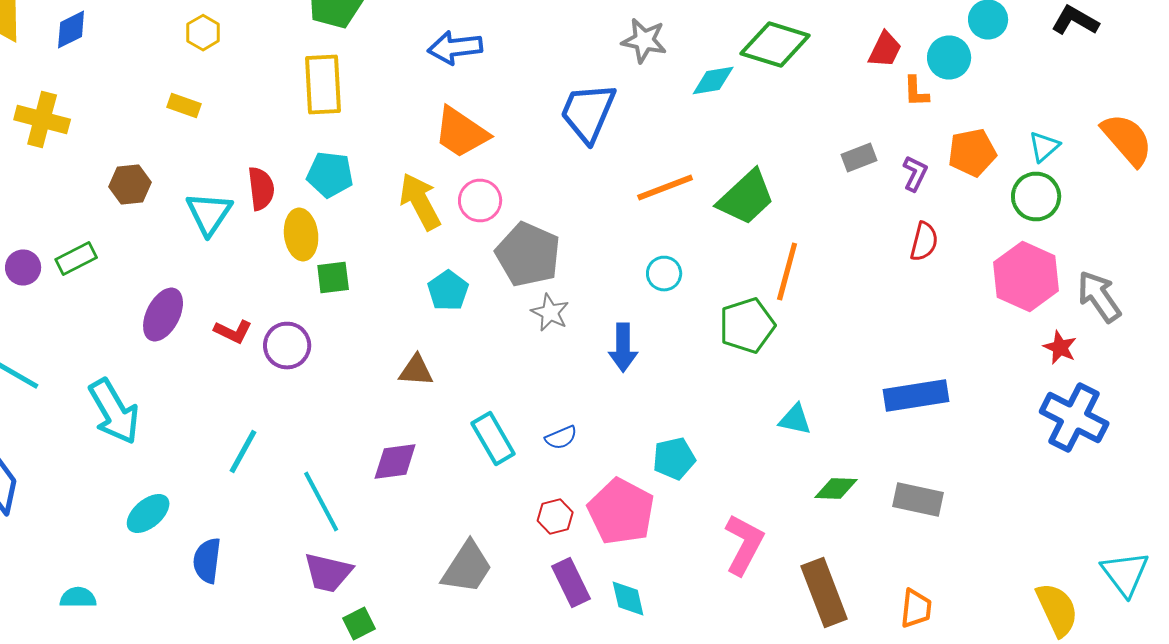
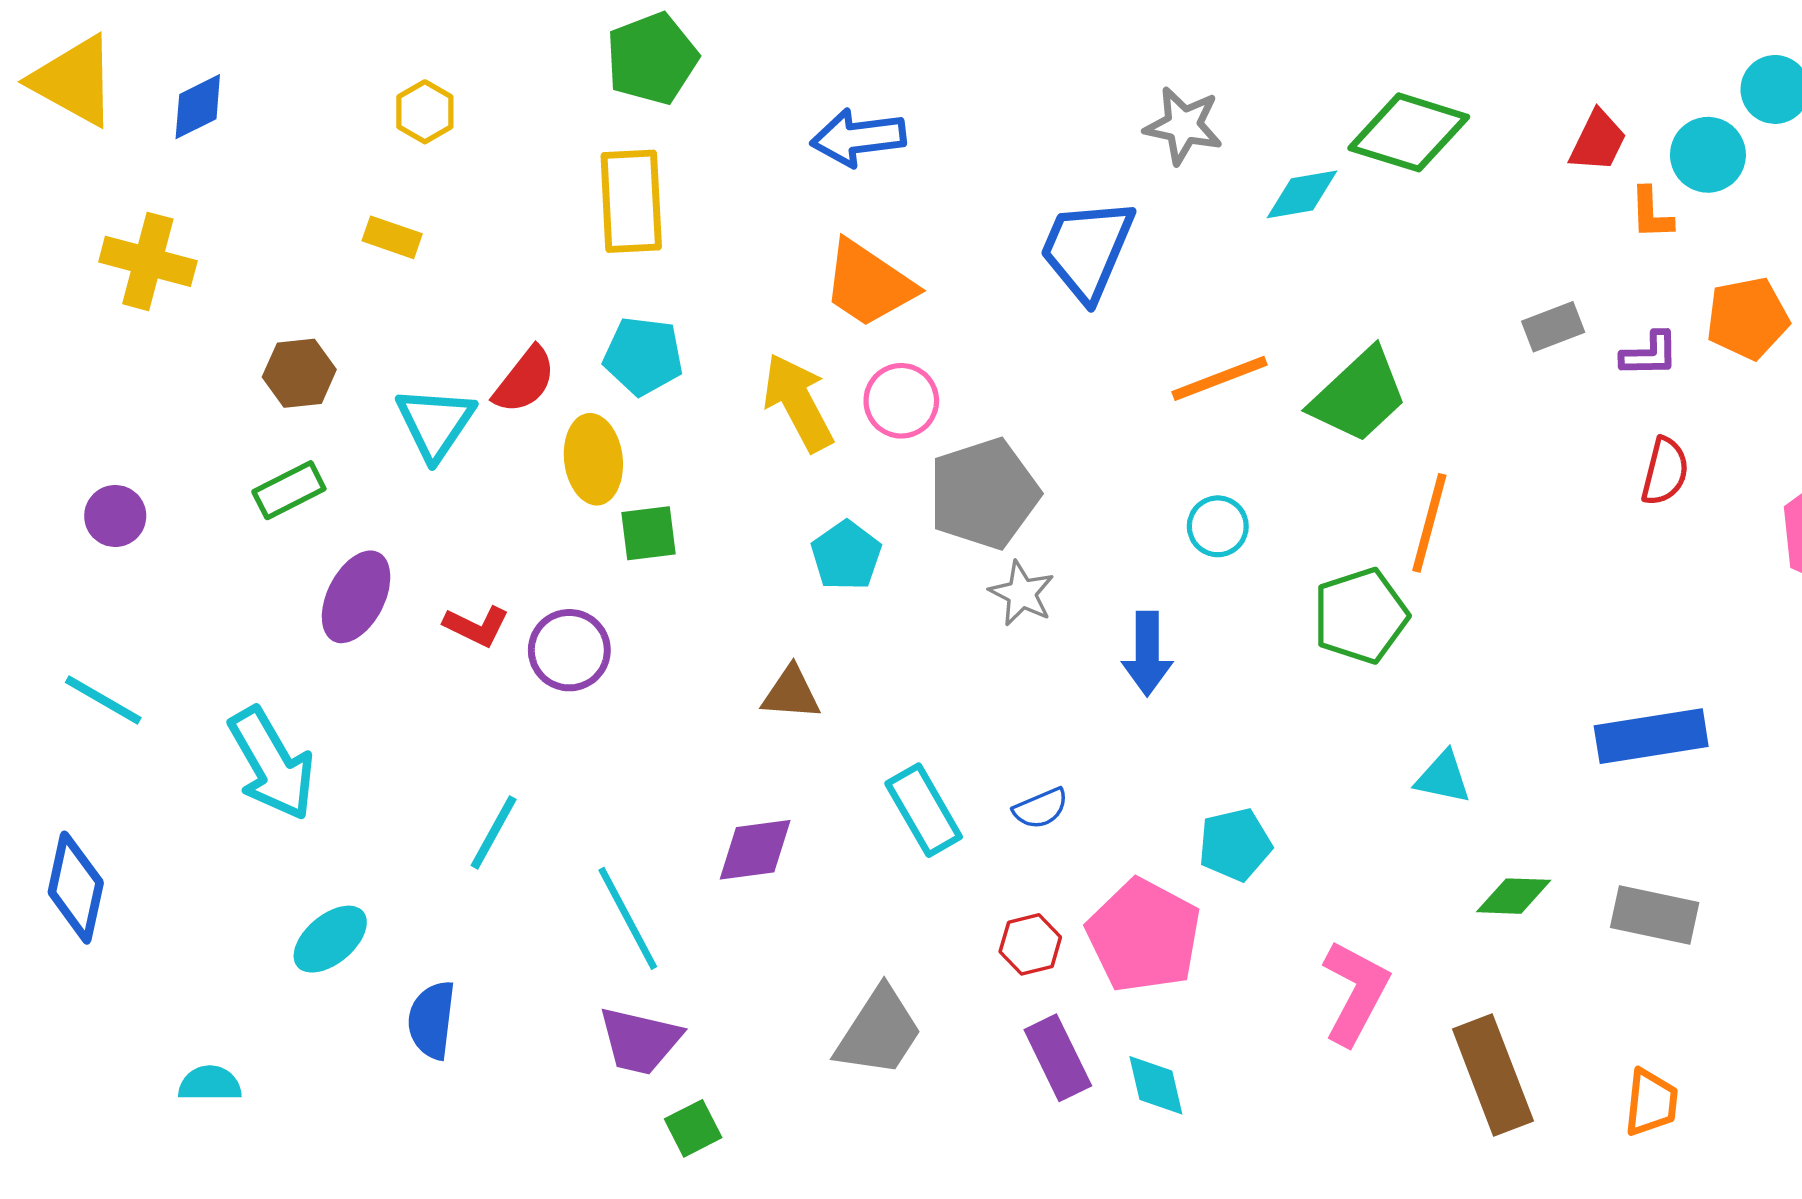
purple L-shape: (915, 174) -> (1649, 354), turned 63
red semicircle: (261, 188) -> (525, 380), turned 45
gray pentagon: (528, 254) -> (984, 494), turned 30
green rectangle: (76, 258) -> (289, 490), moved

